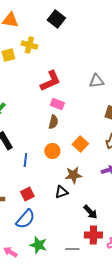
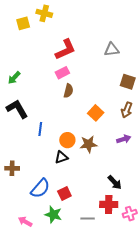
pink rectangle: (57, 104) -> (62, 73), moved, turned -48
orange circle: (52, 151) -> (67, 140), moved
black triangle: (61, 192) -> (61, 157), moved
red square: (27, 194) -> (64, 193), moved
black arrow: (90, 212) -> (115, 182), moved

